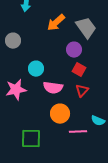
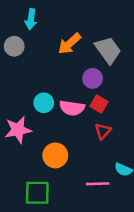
gray circle: (13, 41) -> (14, 46), moved
pink semicircle: (53, 88) -> (72, 108), moved
orange circle: (60, 114) -> (55, 155), moved

